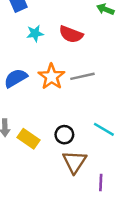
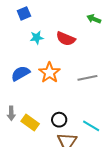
gray line: (82, 76) -> (87, 78), moved
cyan line: (104, 129) -> (91, 126), moved

